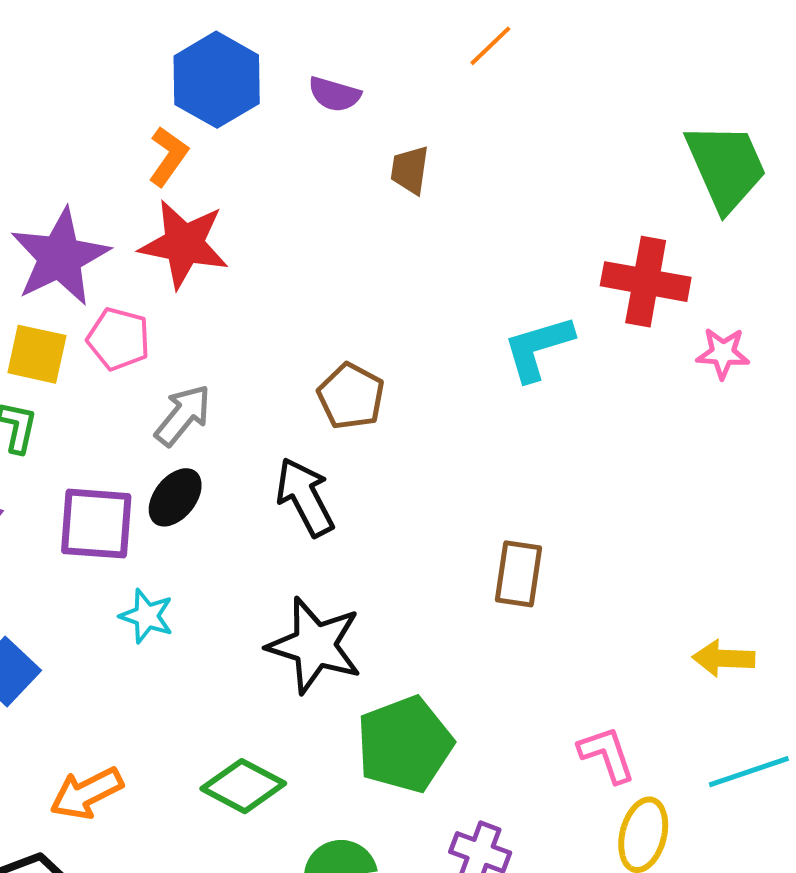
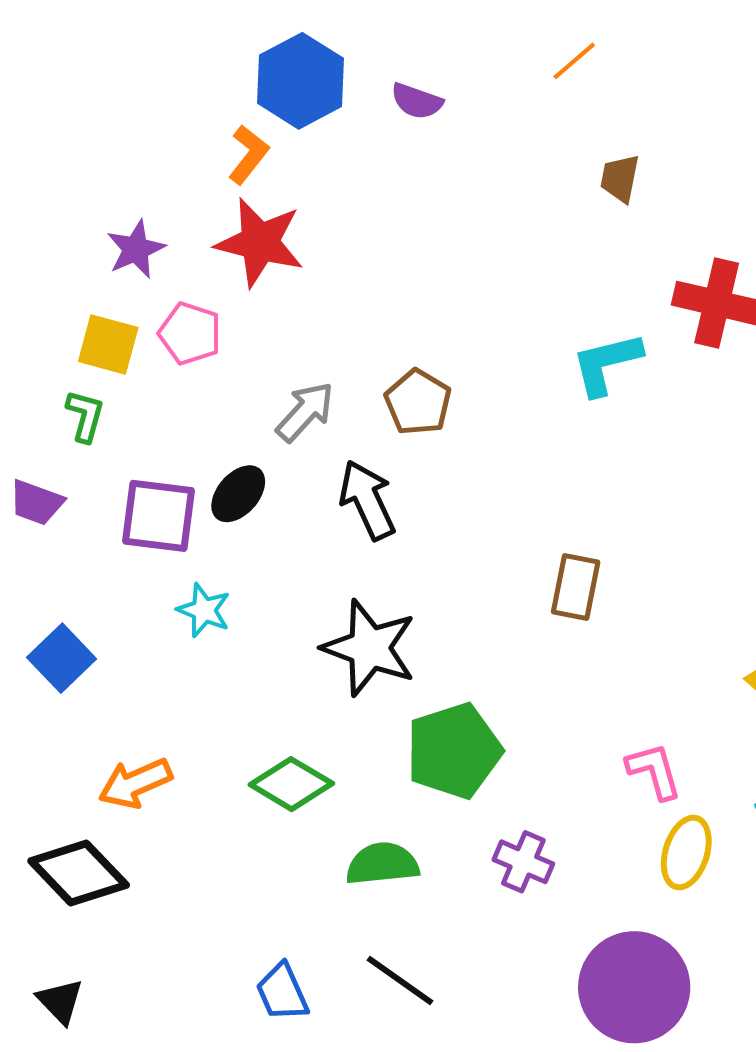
brown trapezoid: (410, 170) -> (620, 178), moved
purple star: (60, 257) -> (136, 249), size x0.6
gray arrow: (183, 415) -> (305, 412), moved

